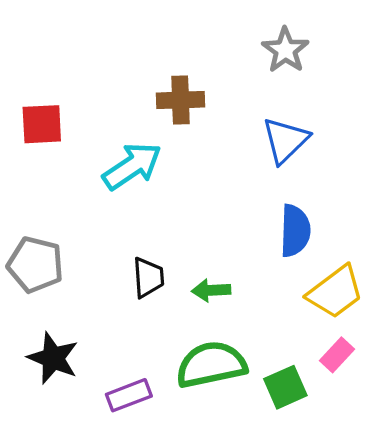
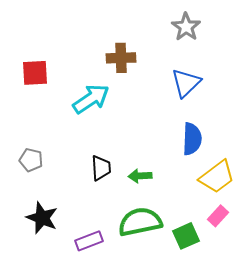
gray pentagon: (35, 265) -> (31, 160), size x0.7

